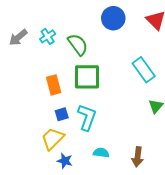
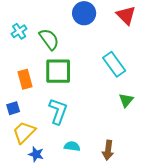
blue square: (62, 114) -> (13, 108), moved

